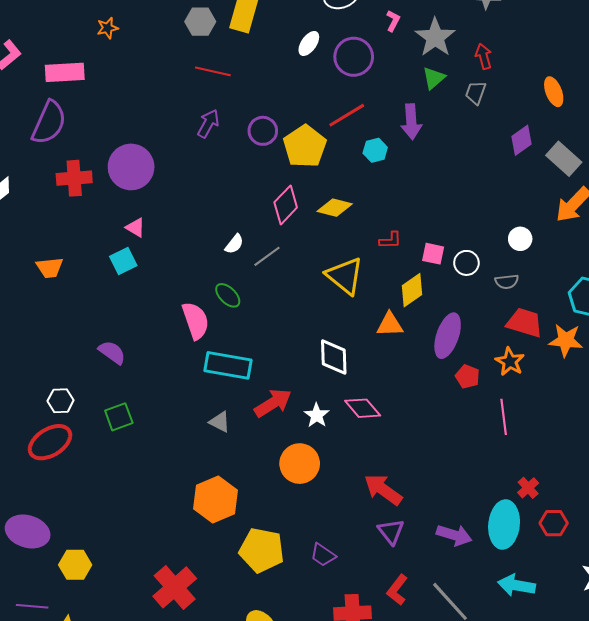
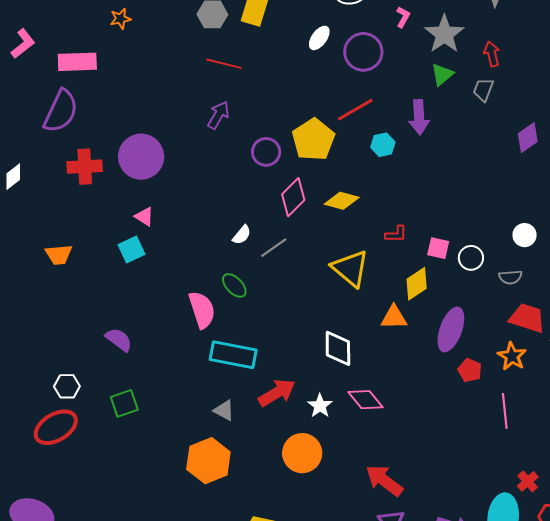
purple circle: (263, 131) -> (266, 152), moved
orange hexagon: (216, 499) -> (208, 461), moved

